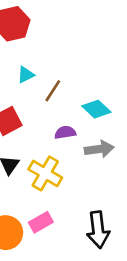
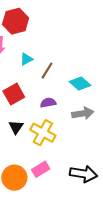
purple semicircle: (65, 132) -> (48, 103), moved
black arrow: (98, 230) -> (83, 174), turned -72

